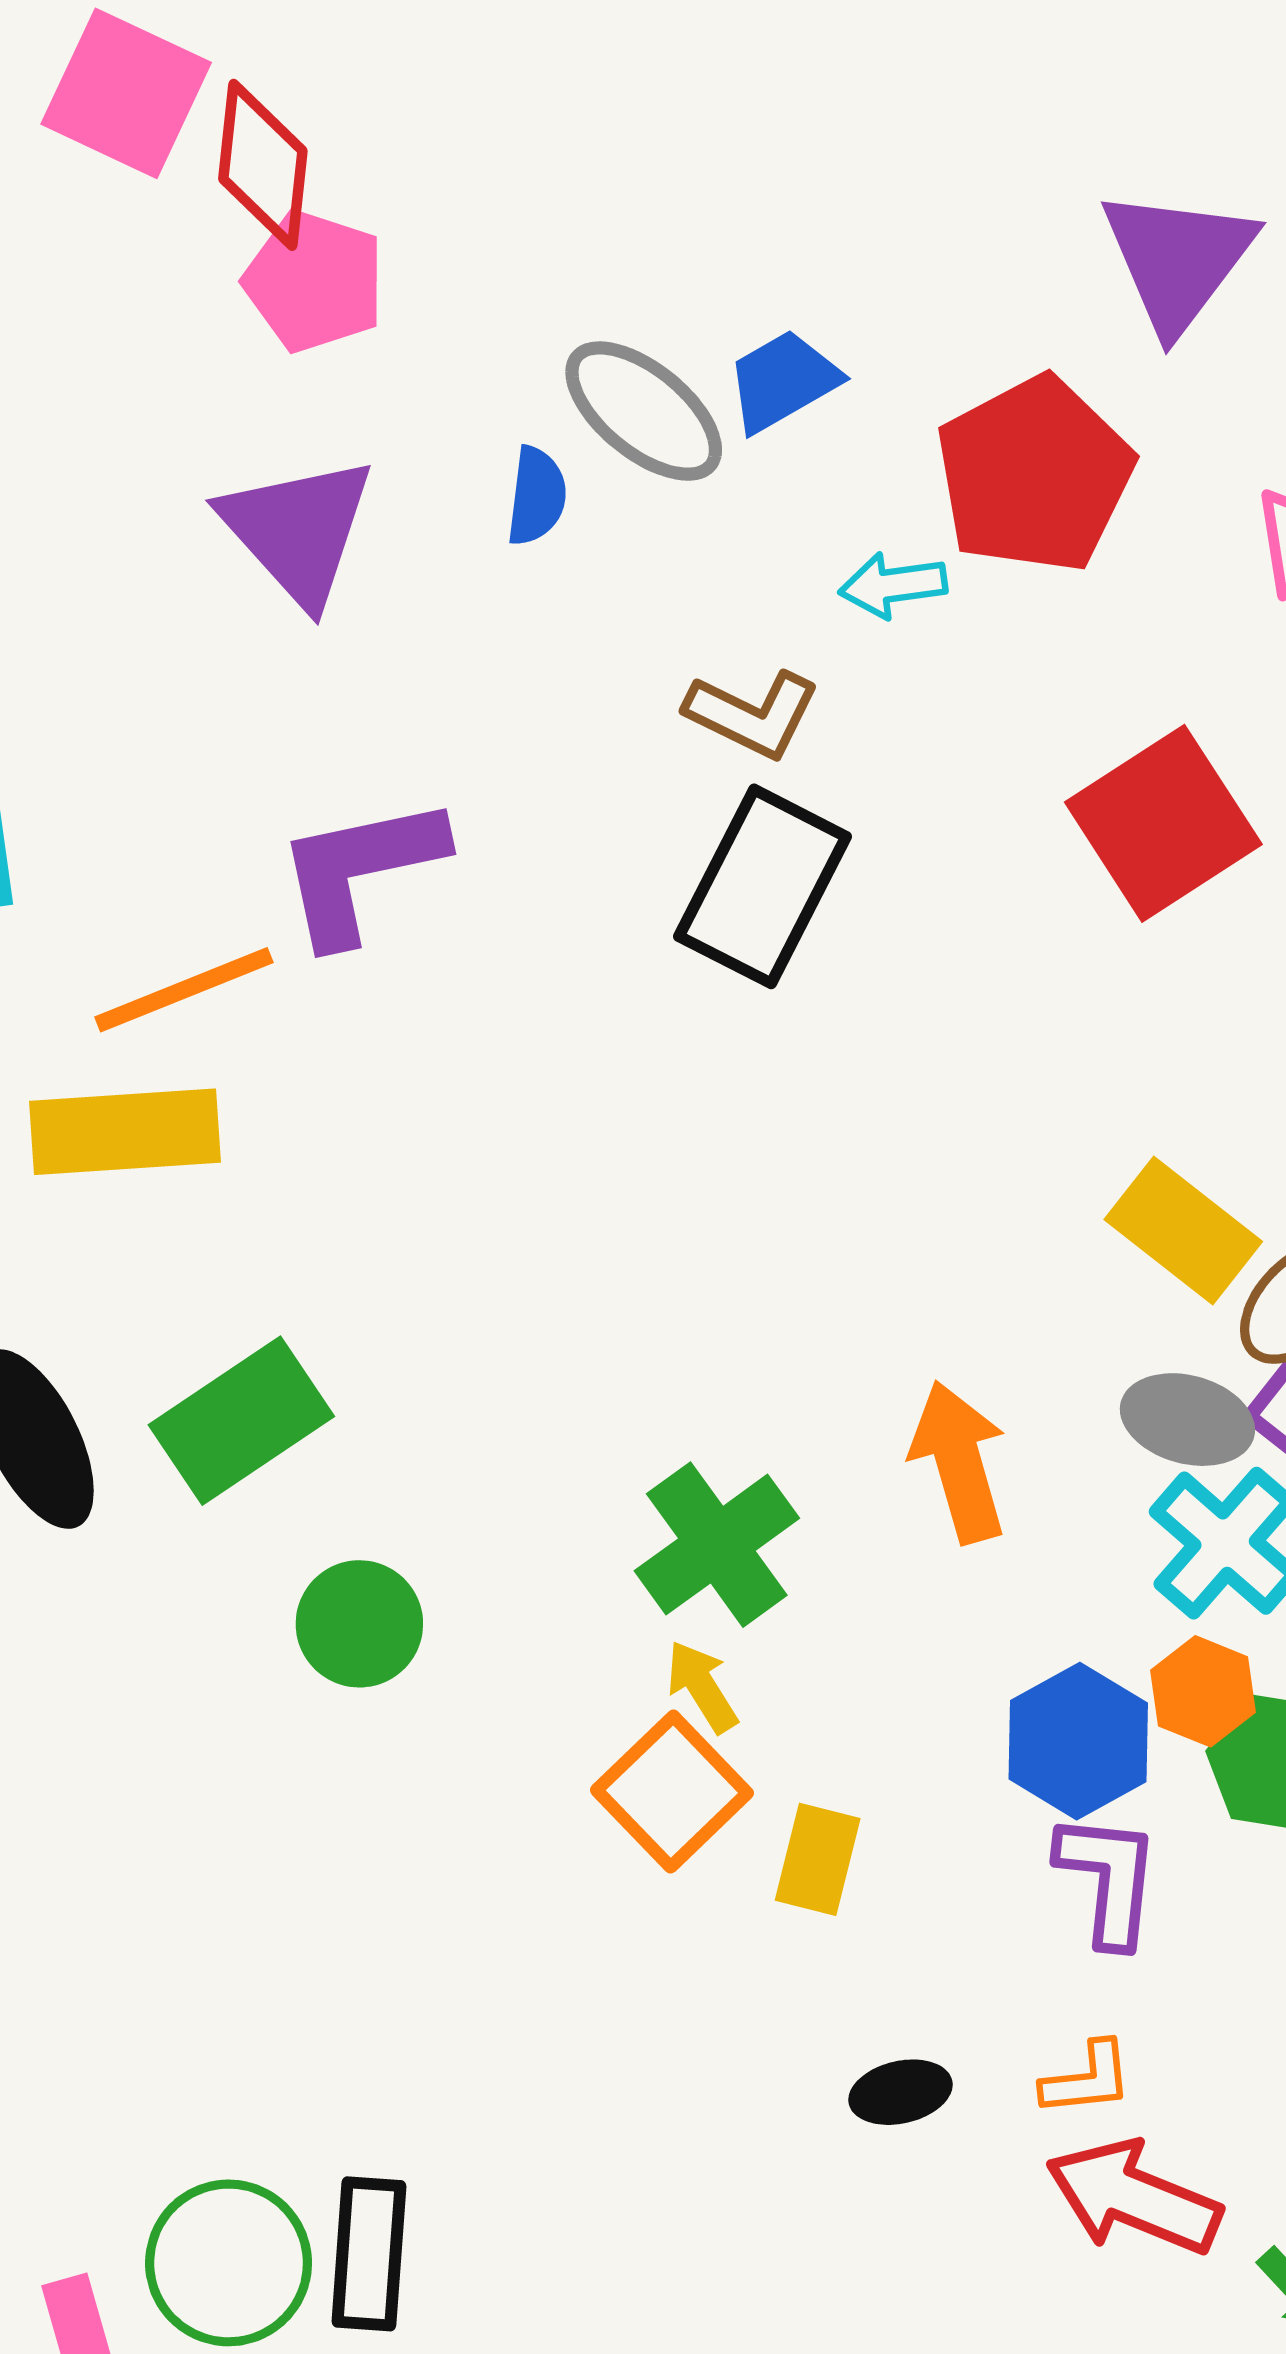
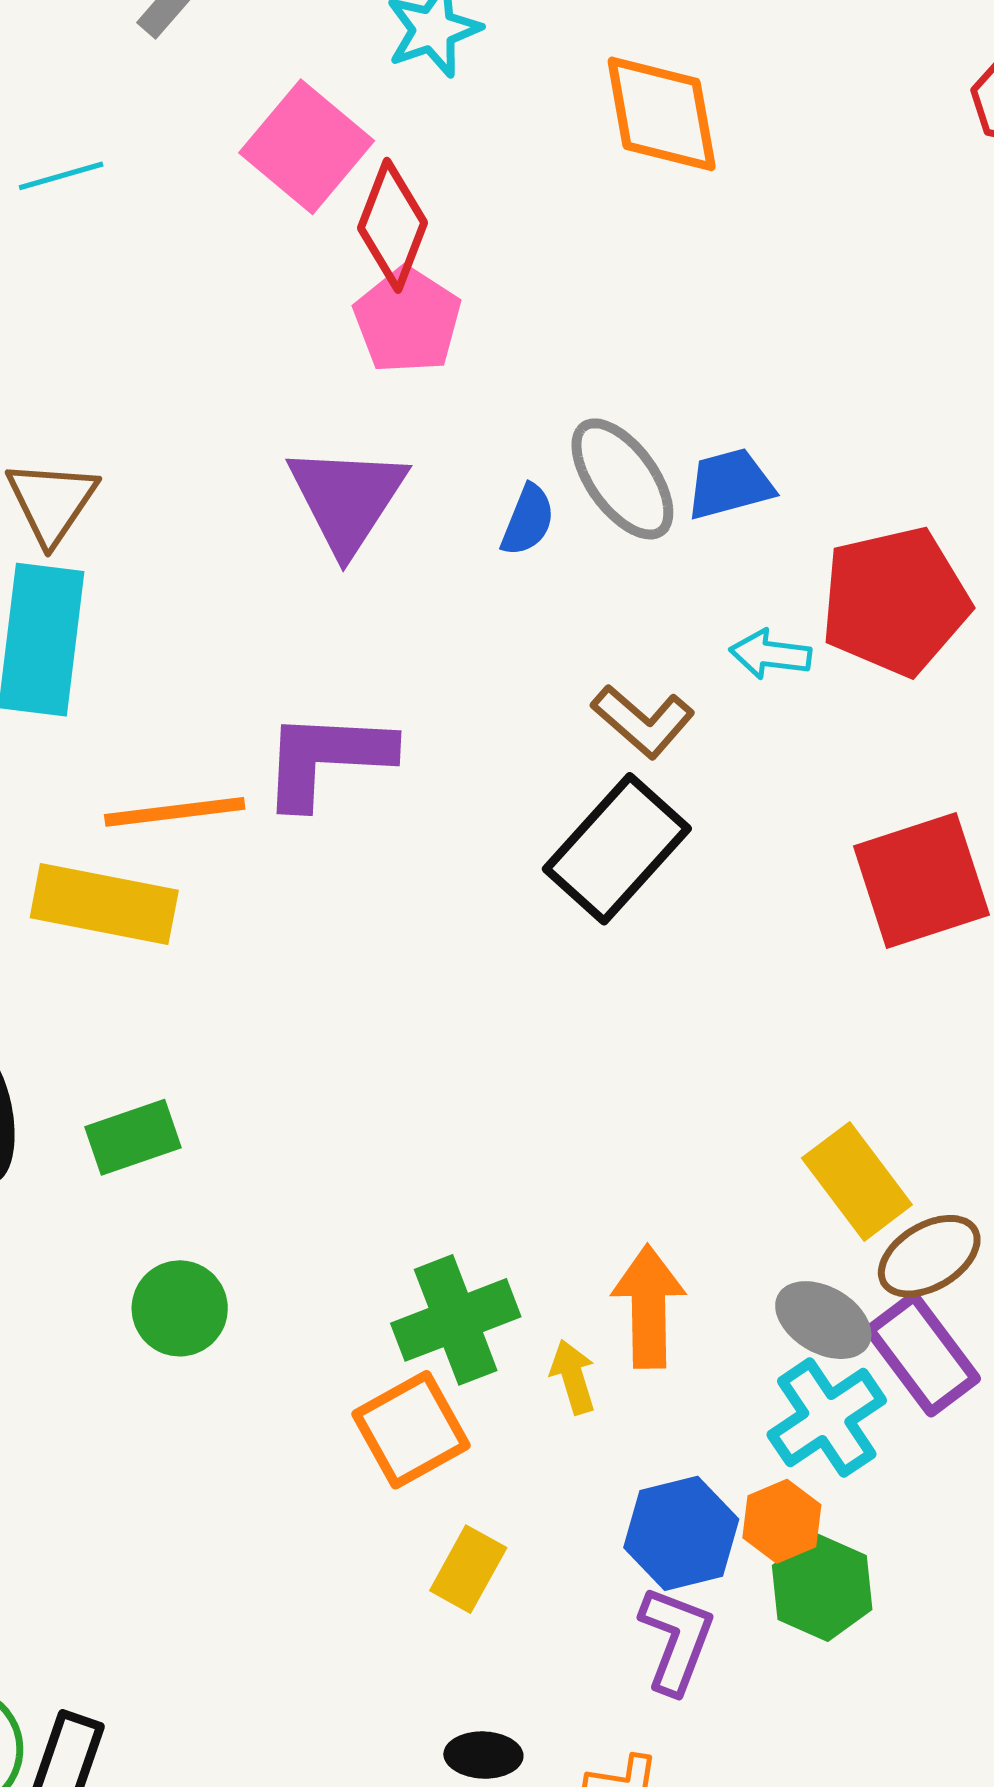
green rectangle: (241, 1421) -> (133, 1137), size x0.7
yellow arrow: (702, 1687) -> (573, 1377), moved
orange square: (672, 1792) -> (411, 1430), moved

